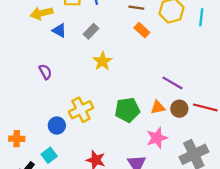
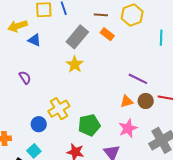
cyan line: (201, 17) -> (161, 38), moved
gray rectangle: (91, 31) -> (77, 37), moved, size x1.6
green pentagon: (127, 110) -> (89, 125), moved

